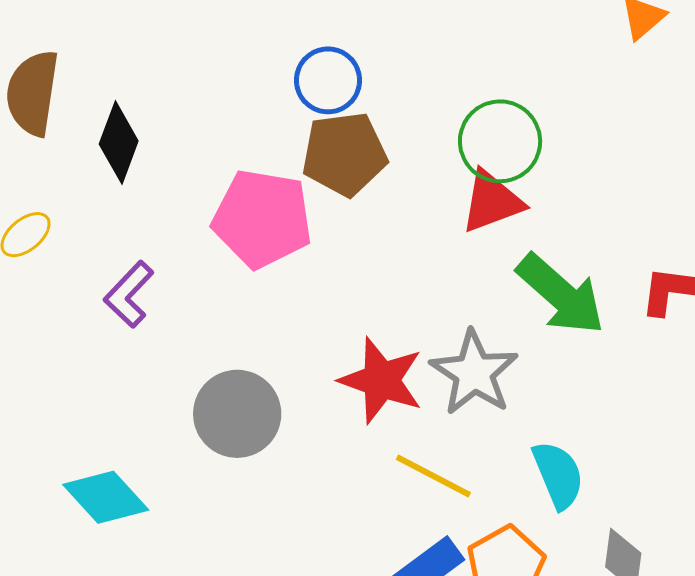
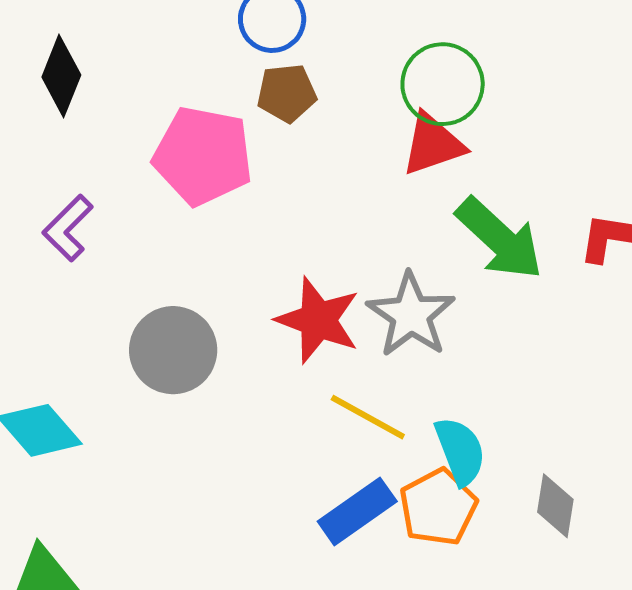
brown pentagon: (344, 154) -> (287, 93), size x0.7
cyan semicircle: (558, 475) -> (460, 451), moved

